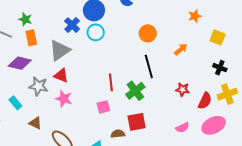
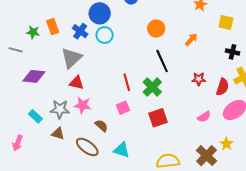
orange rectangle: (31, 38) -> (53, 27), moved
gray star: (38, 86) -> (60, 109), moved
brown semicircle: (118, 134) -> (101, 126), moved, turned 56

